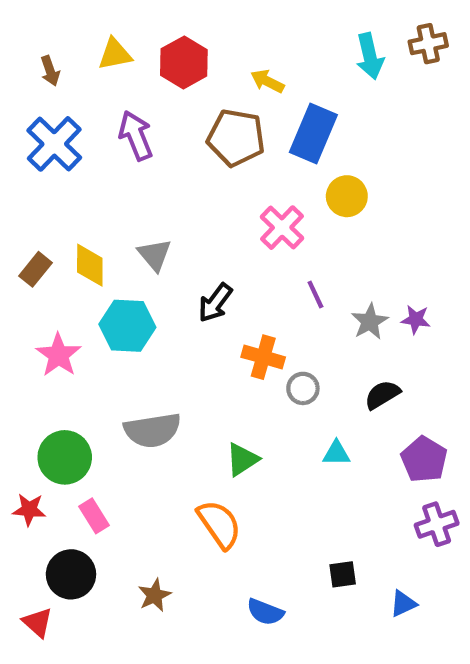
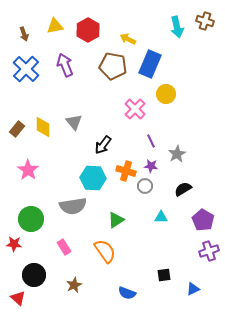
brown cross: (428, 44) -> (205, 21), turned 30
purple star: (416, 319) -> (151, 166), moved
cyan hexagon: (127, 326) -> (93, 178), moved
pink rectangle: (94, 516) -> (64, 247), moved

